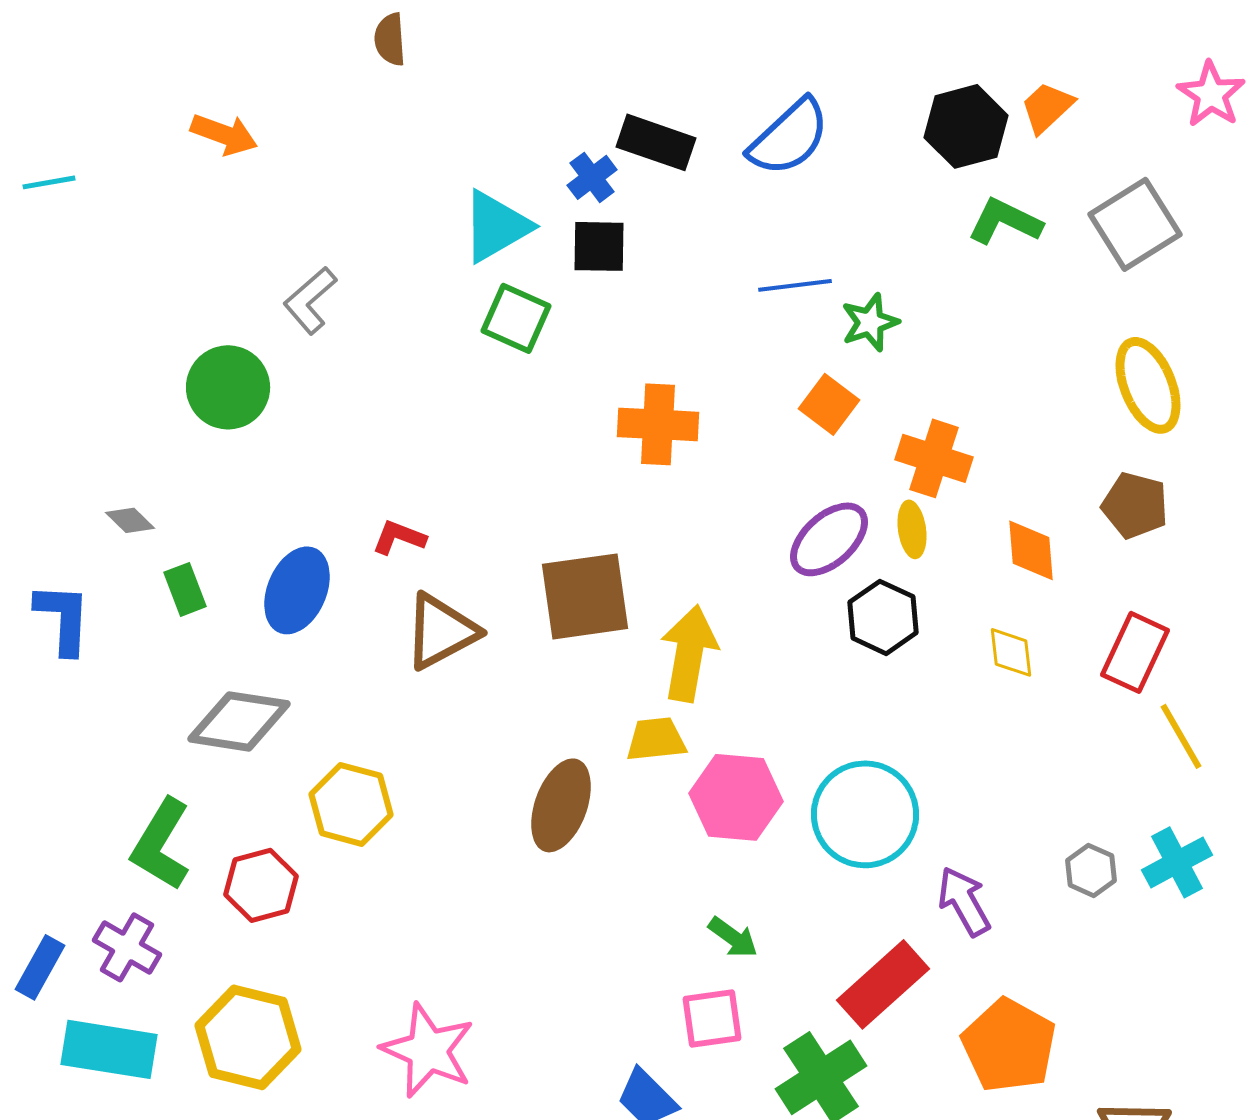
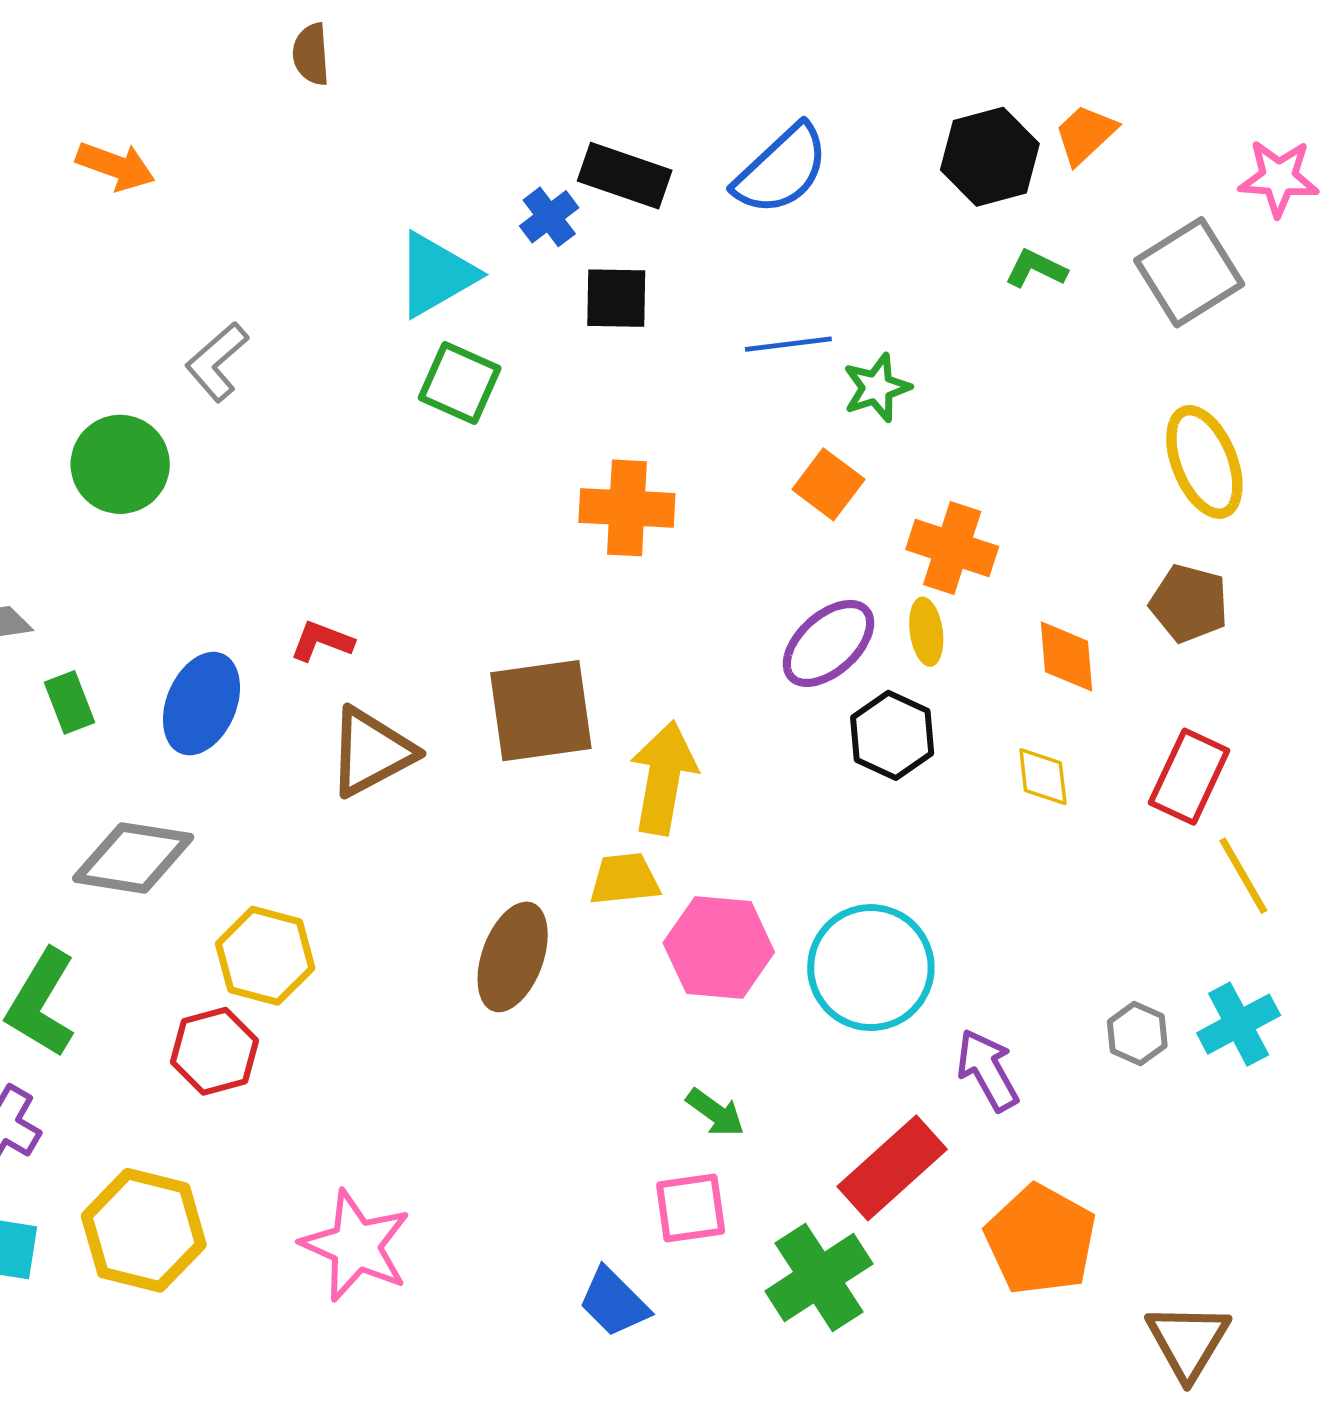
pink star: (1211, 94) -> (1279, 178), moved, turned -30
green L-shape: (1005, 221) -> (1036, 269), size x0.7
black square: (599, 246) -> (616, 298), moved
red hexagon: (261, 885) -> (214, 1051), moved

